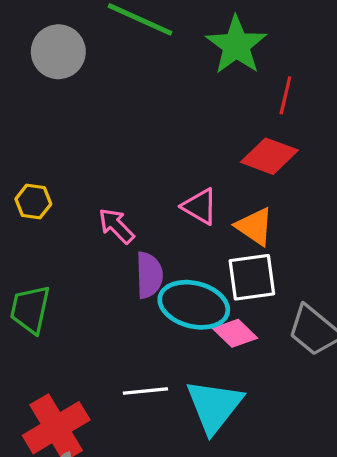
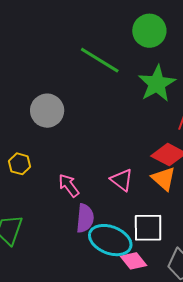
gray circle: (58, 52) -> (47, 111), moved
orange triangle: (255, 226) -> (164, 179), moved

